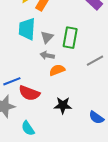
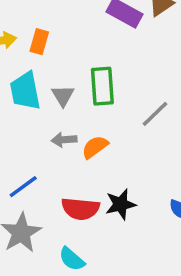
gray arrow: (47, 55) -> (64, 140), moved
red semicircle: (29, 93) -> (80, 209), moved

